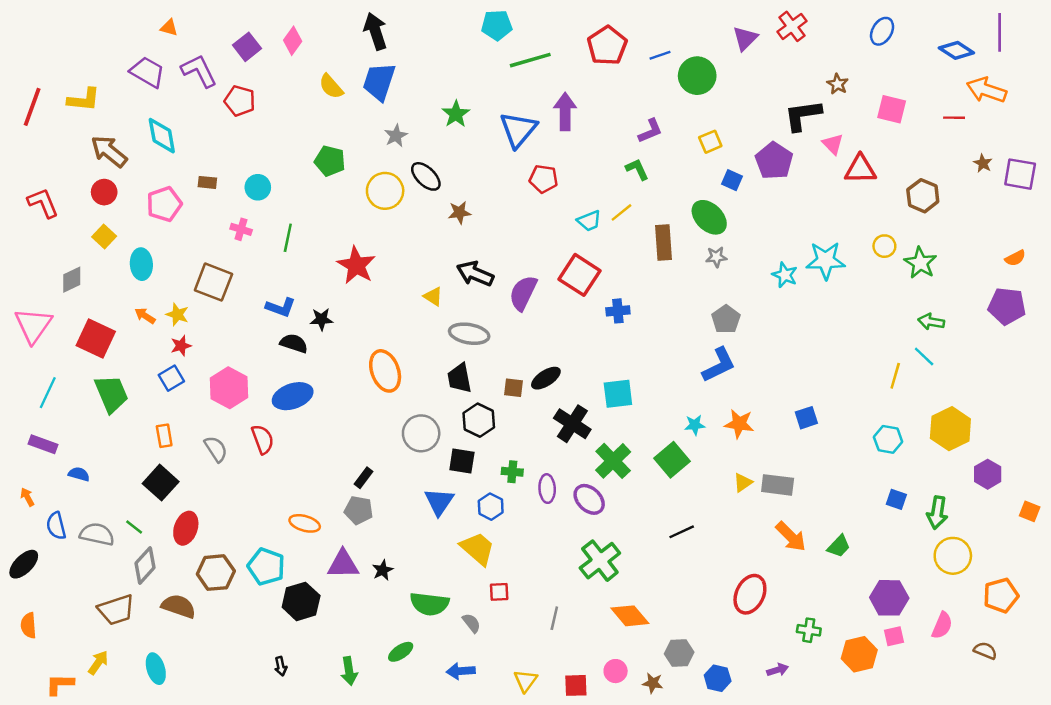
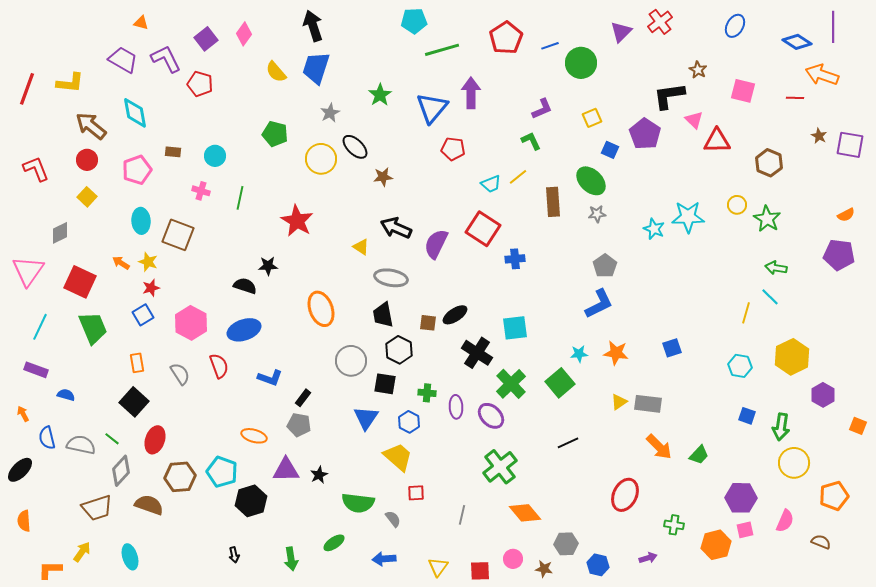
cyan ellipse: (141, 264) -> (141, 221), moved
blue L-shape: (281, 307) -> (270, 378), moved

